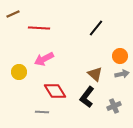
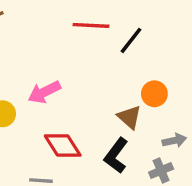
red line: (39, 28) -> (91, 25), moved
orange circle: (120, 56) -> (154, 94), moved
gray arrow: (122, 74) -> (174, 140), moved

